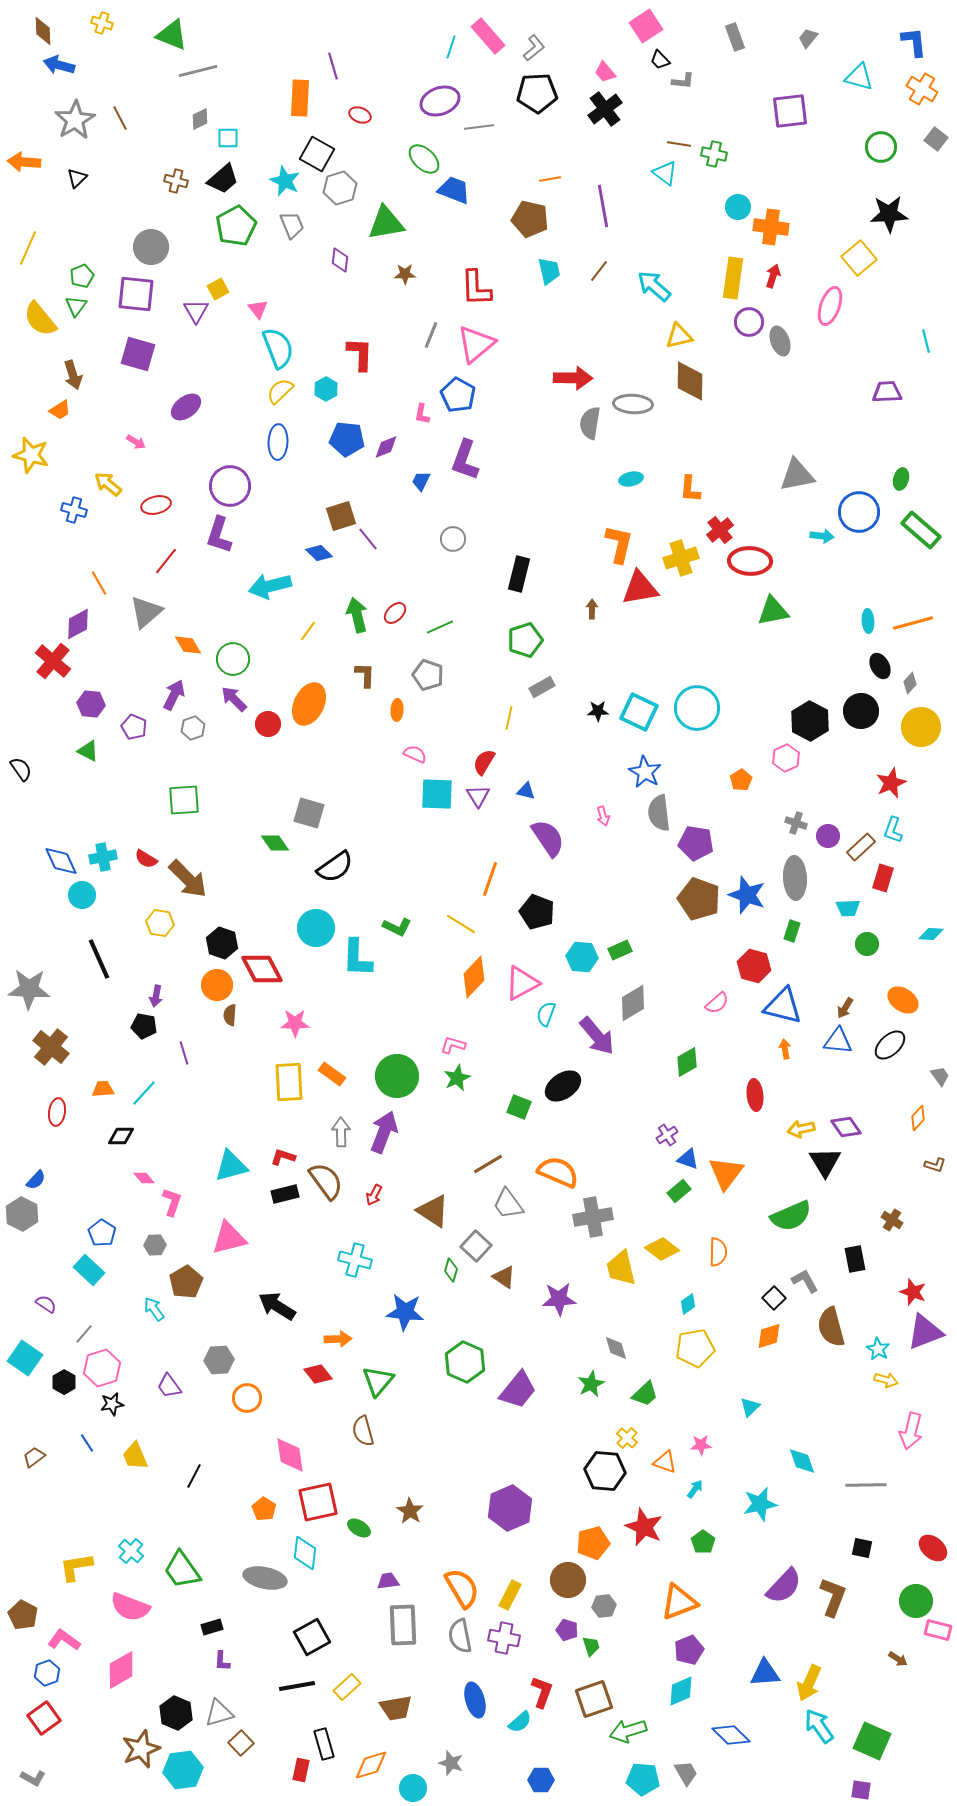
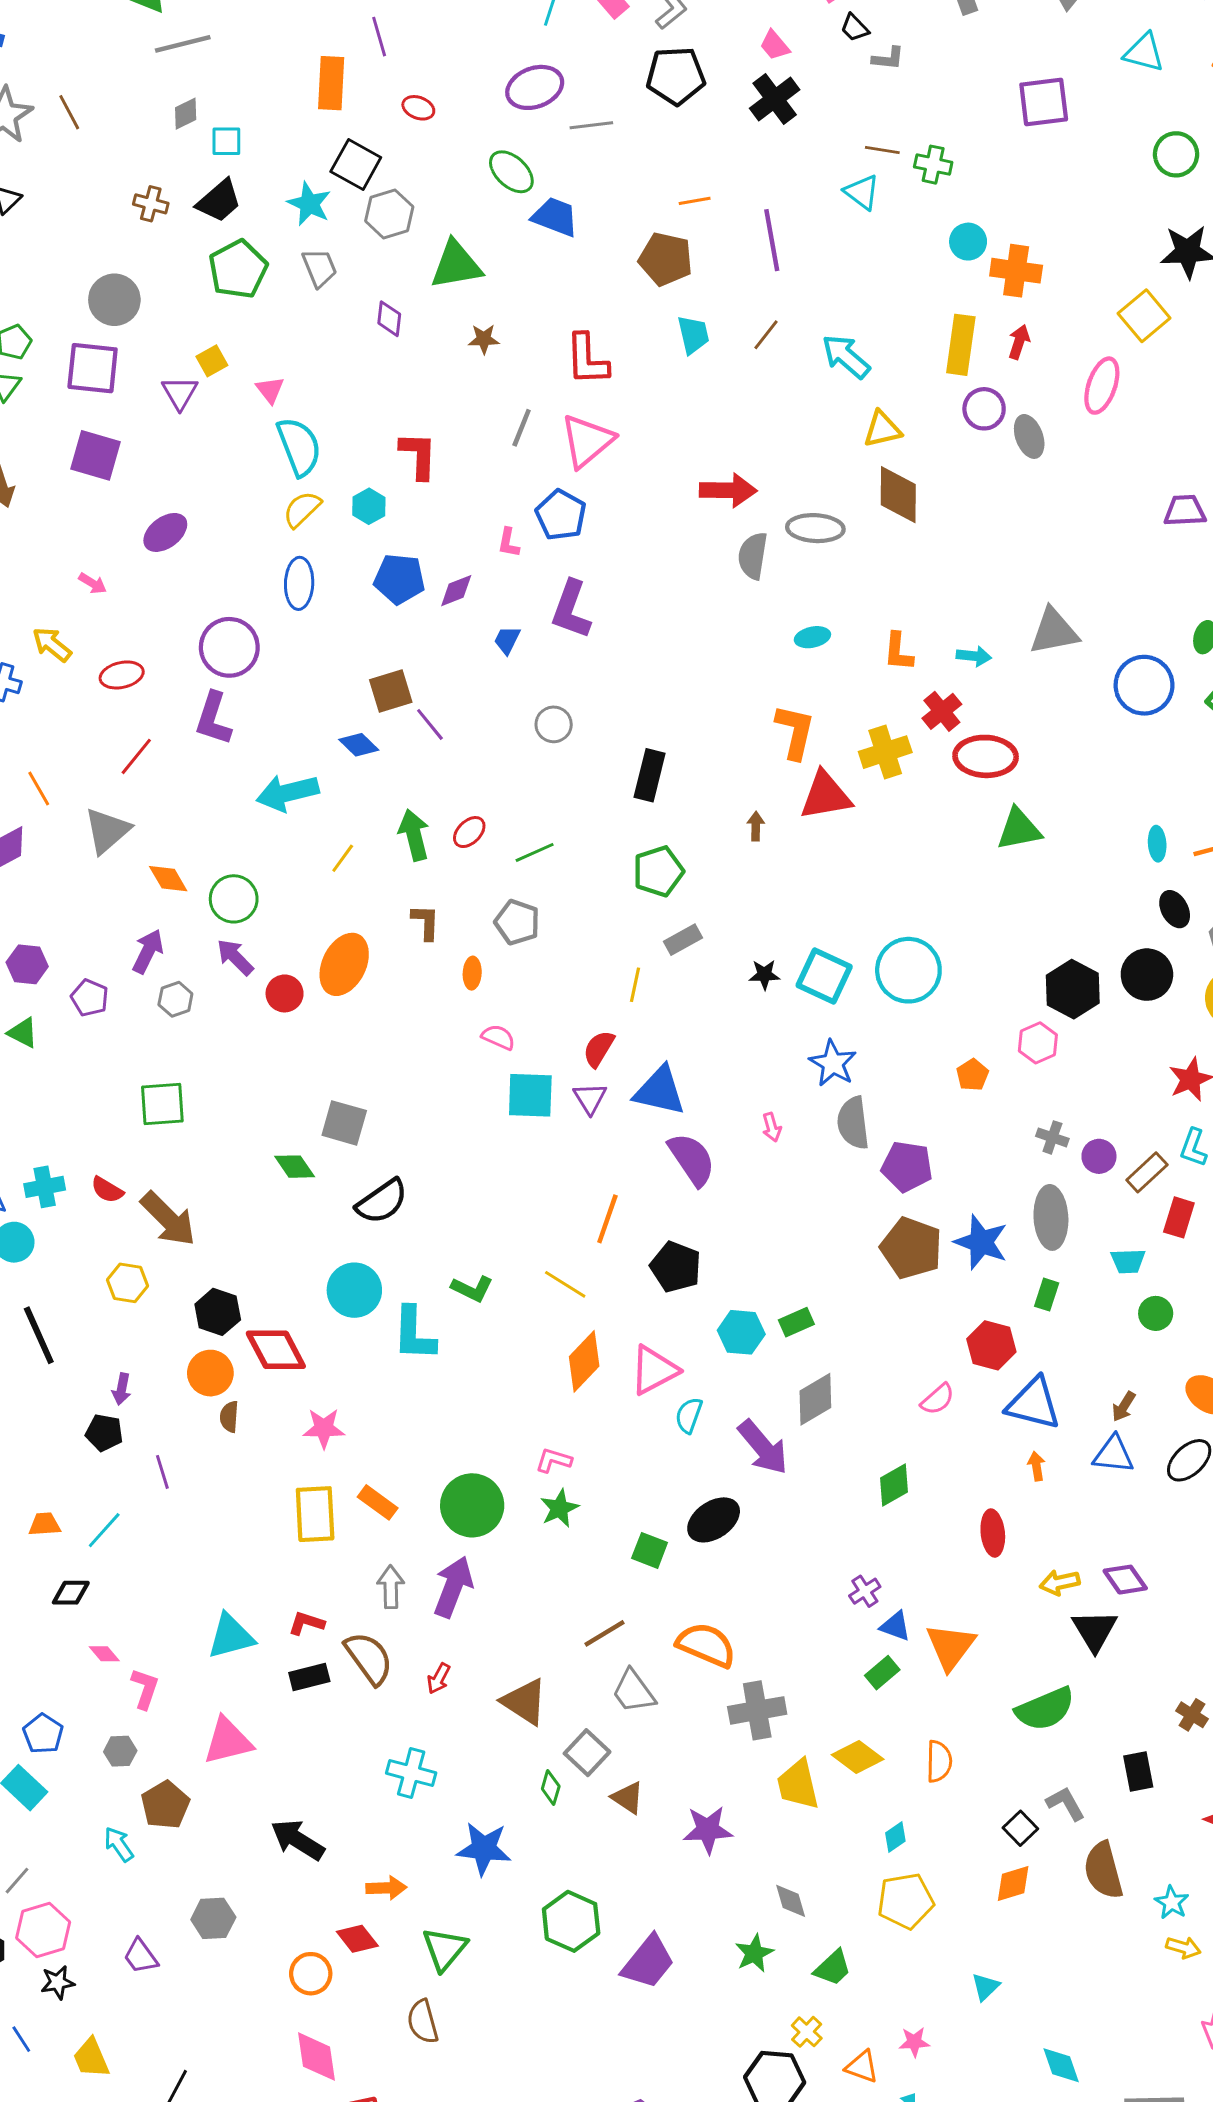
cyan arrow: (822, 536) -> (974, 656), moved
blue triangle: (526, 791) -> (660, 1091), size x2.0
orange circle: (247, 1398) -> (311, 1974), moved

